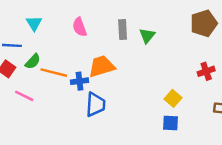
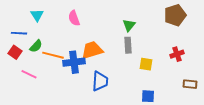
gray rectangle: (123, 30) -> (128, 45), moved
blue cross: (80, 81) -> (74, 62), size x1.5
yellow square: (173, 98) -> (146, 64), moved, turned -32
blue trapezoid: (95, 105) -> (100, 81), moved

